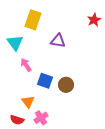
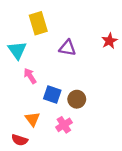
yellow rectangle: (33, 20) -> (38, 23), turned -36
red star: (94, 20) -> (109, 41), moved
pink cross: (41, 118) -> (64, 125), moved

